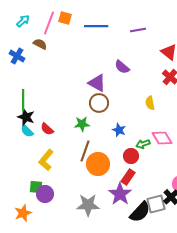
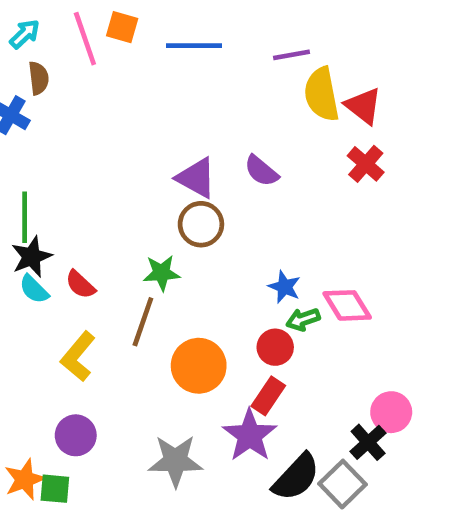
pink line: (49, 23) -> (85, 39), turned -40
brown semicircle: (40, 44) -> (39, 78), moved, turned 56
purple semicircle: (122, 67) -> (261, 171), moved
yellow semicircle: (150, 103) -> (322, 94), moved, size x1.6
black star: (26, 117) -> (32, 257), turned 30
blue star: (119, 130) -> (284, 287), moved
brown line: (85, 151) -> (143, 322), moved
green square: (36, 187) -> (55, 489), moved
gray square: (156, 204) -> (342, 484), moved, turned -30

